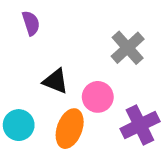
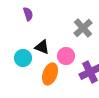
cyan circle: (19, 125) -> (23, 58), moved

